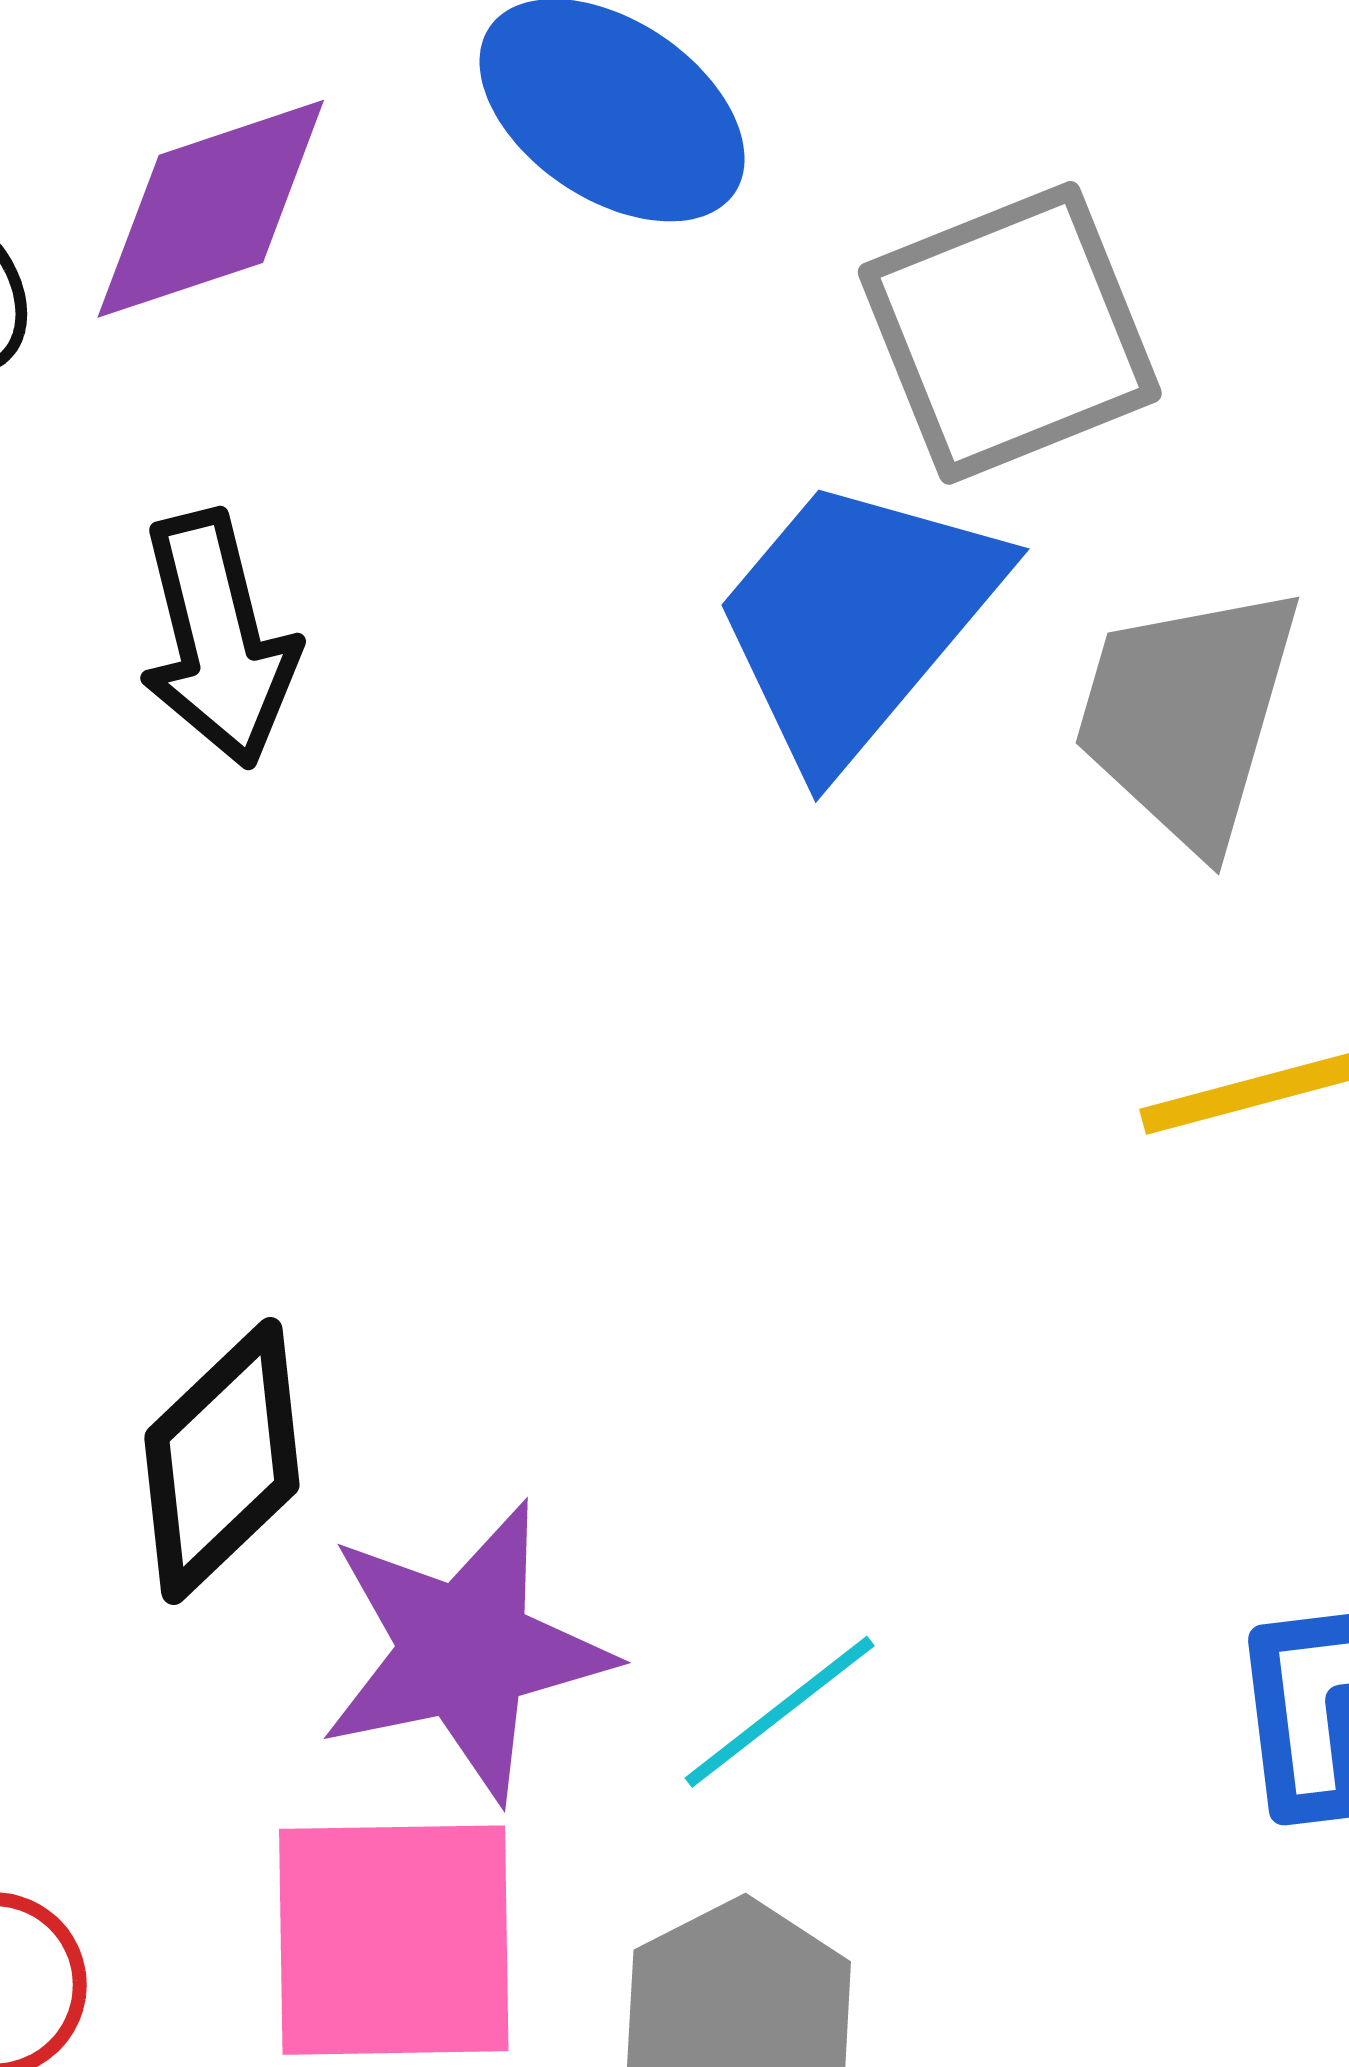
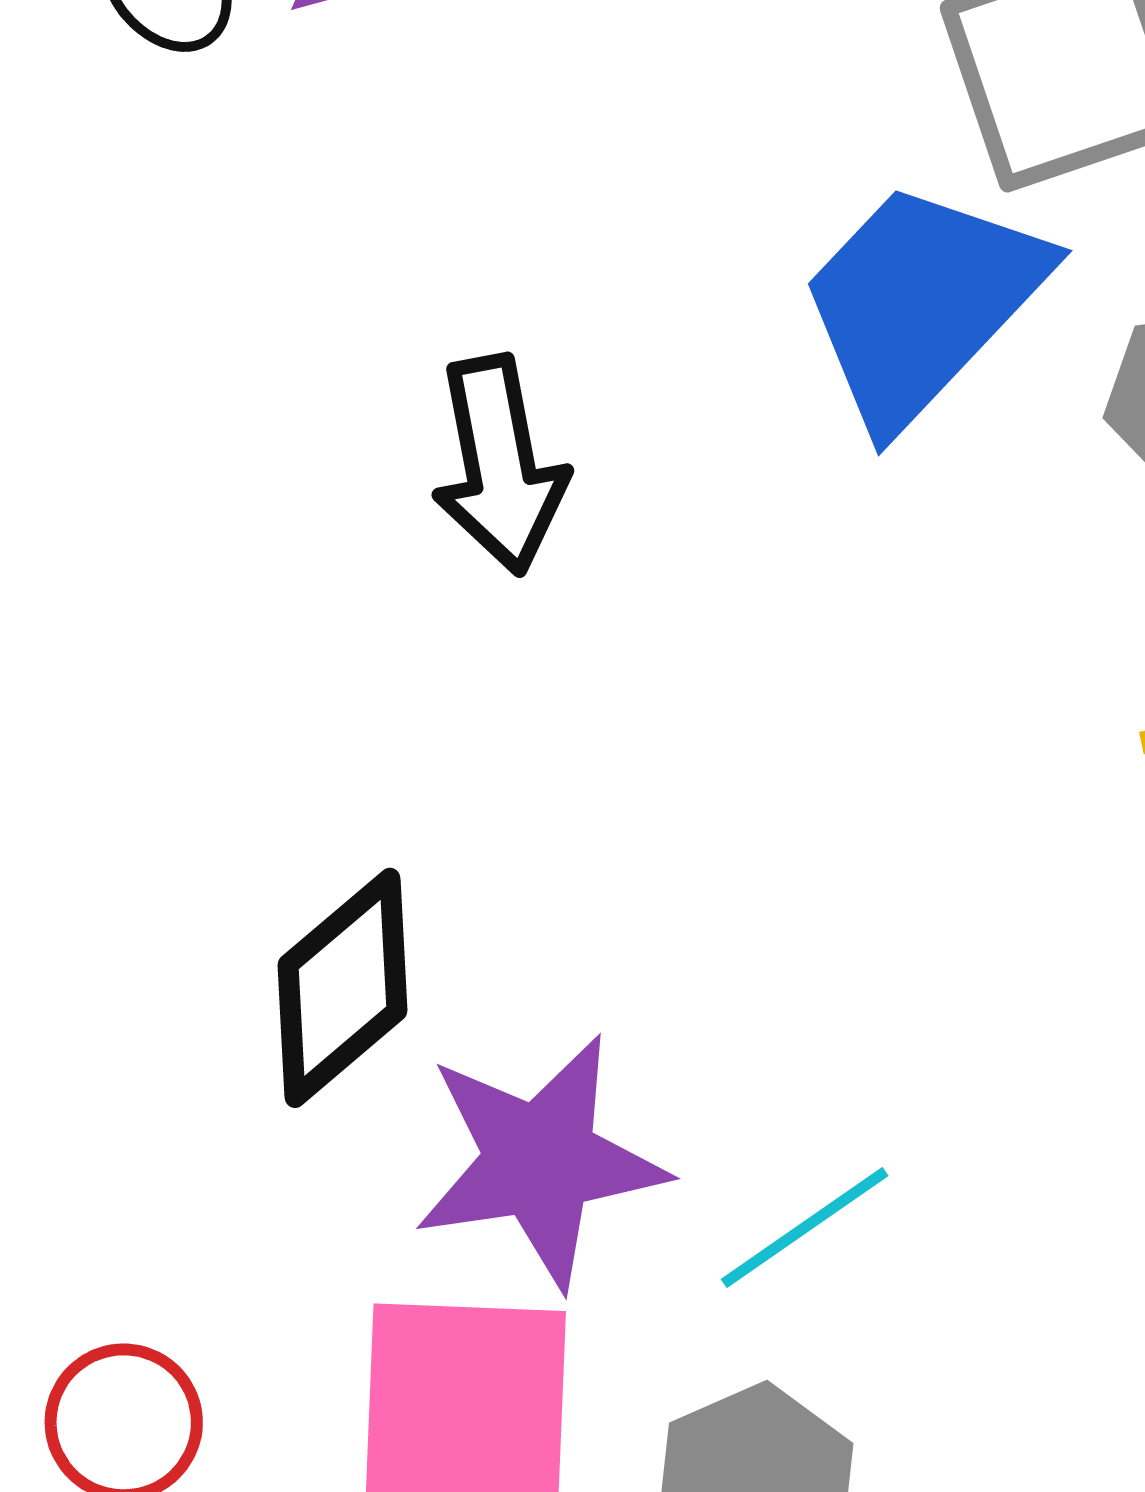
black arrow: (218, 639) -> (500, 465), moved

